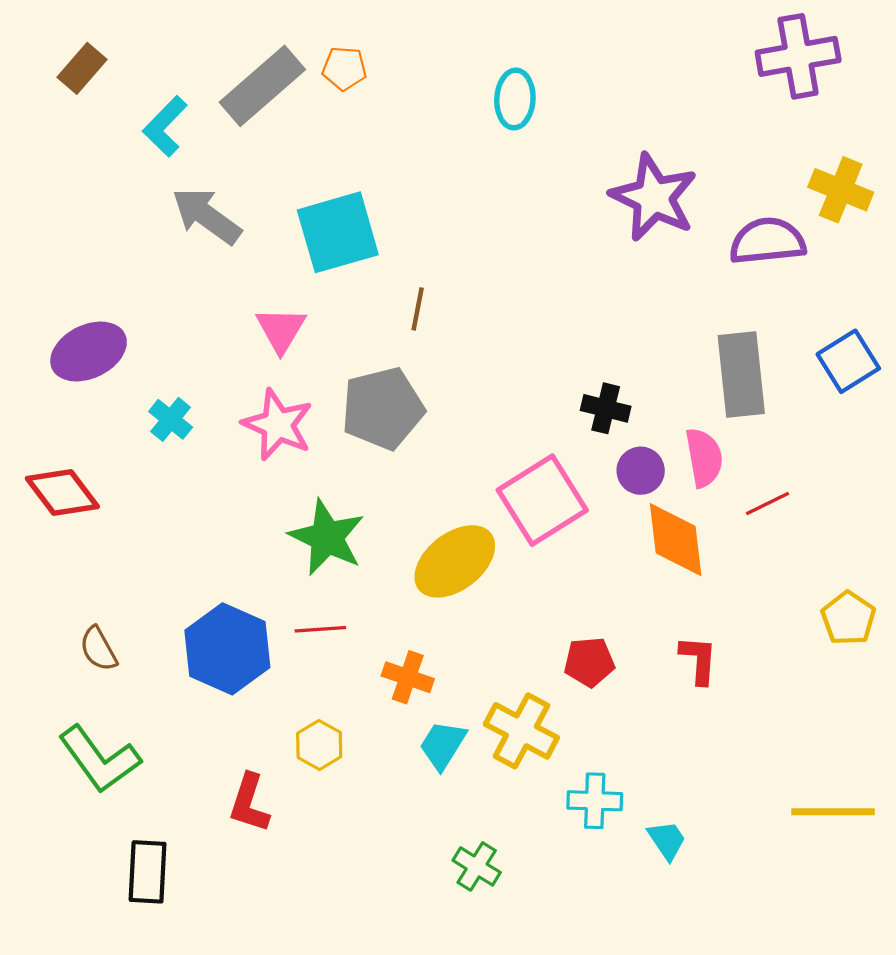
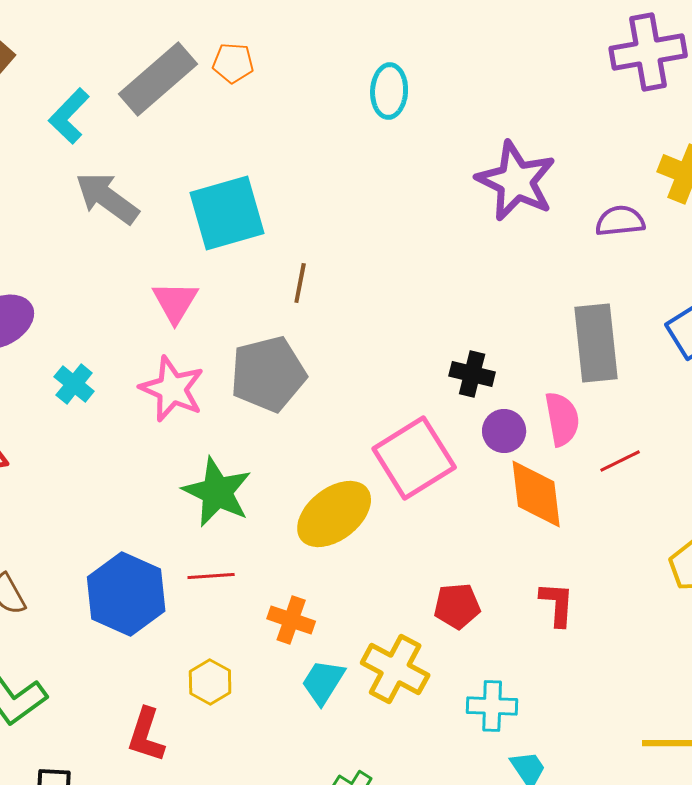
purple semicircle: (767, 241) -> (620, 221), size x0.7
cyan cross: (595, 801) -> (492, 706), moved

